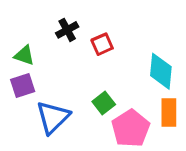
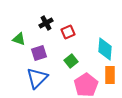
purple square: (23, 86) -> (39, 53), moved
green square: (104, 103) -> (71, 61), moved

